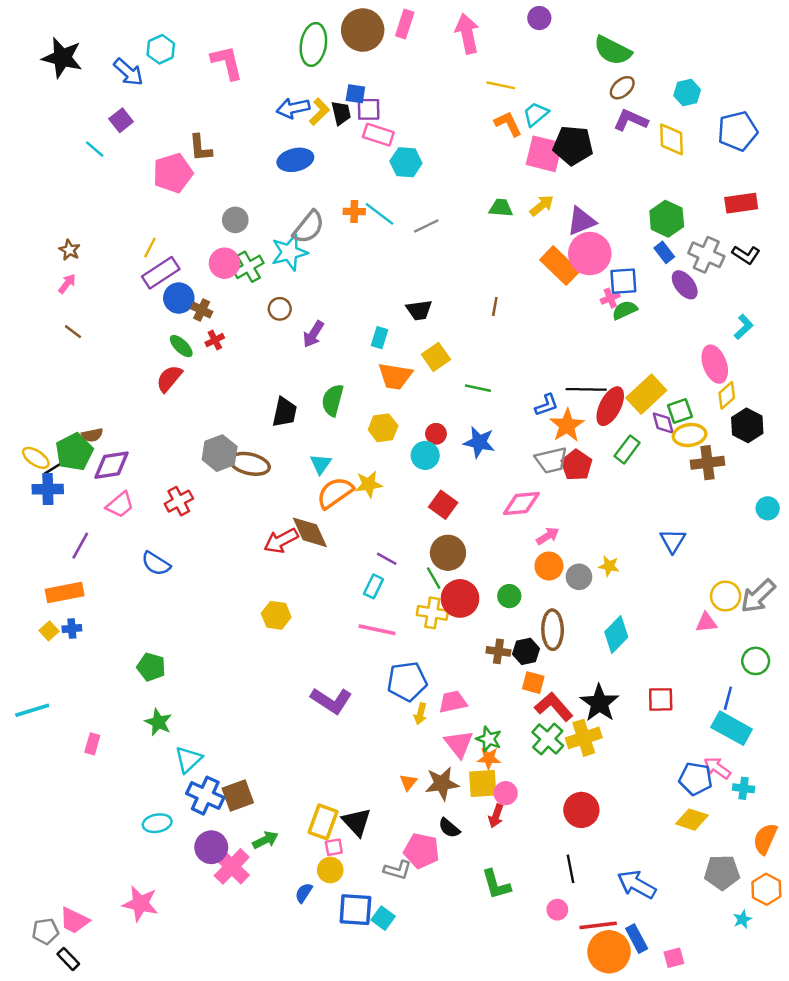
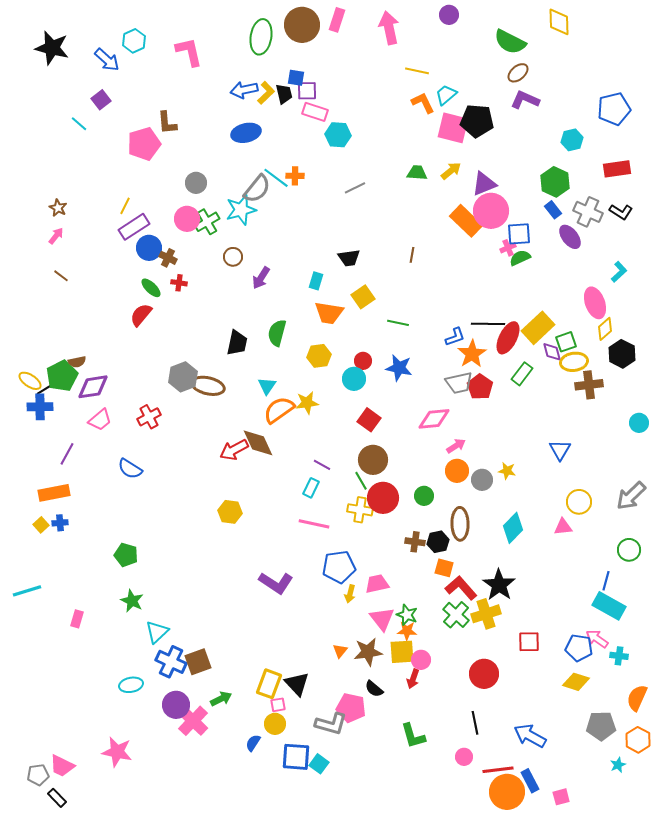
cyan hexagon: (687, 93) -> (572, 140), moved
yellow diamond: (671, 139) -> (559, 22), moved
cyan line: (379, 214) -> (276, 178), moved
red cross: (215, 340) -> (179, 283), turned 35
yellow circle: (726, 596) -> (579, 502), moved
pink triangle: (706, 622) -> (563, 527), moved
red square: (661, 699) -> (529, 642), moved
gray L-shape: (398, 870) -> (331, 724), size x1.4

